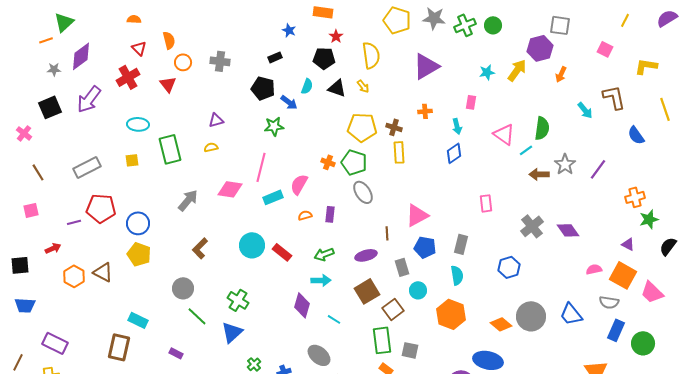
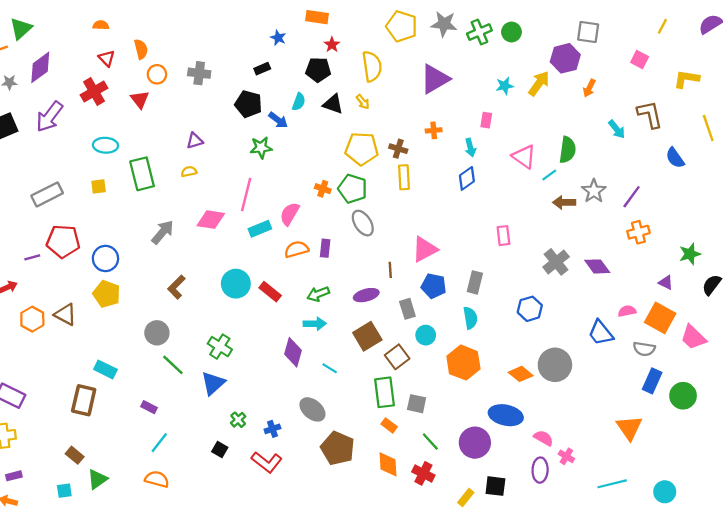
orange cross: (635, 197) -> (638, 232), moved
orange semicircle: (305, 215) -> (296, 249), size x1.5
blue trapezoid: (571, 314) -> (601, 333), moved

